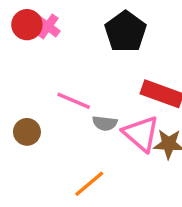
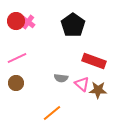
pink line: (74, 101) -> (17, 58), moved, turned -48
pink triangle: (141, 134) -> (82, 84), size x0.7

